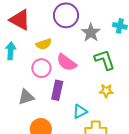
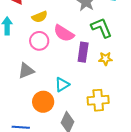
purple rectangle: (57, 90) -> (83, 52), moved
cyan triangle: (80, 111) -> (62, 84), moved

